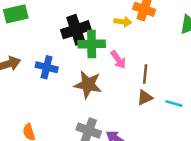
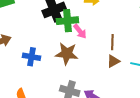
pink arrow: (118, 60) -> (80, 31), moved
blue cross: (47, 67) -> (31, 57), moved

